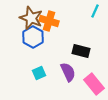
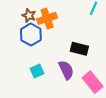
brown star: (31, 18) -> (29, 15), size x0.6
orange cross: (49, 21) -> (47, 18), turned -36

